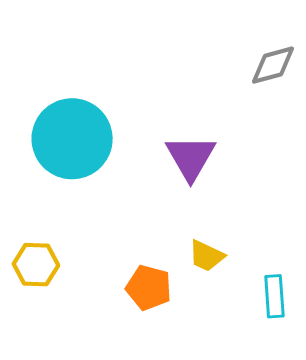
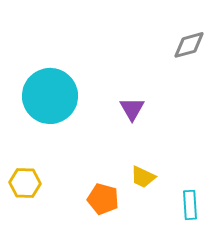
purple triangle: (191, 158) -> (132, 109), size x0.7

